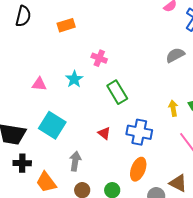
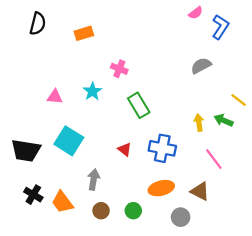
black cross: (22, 163) -> (33, 195), moved, turned 30
orange ellipse: (138, 169) -> (161, 188), turned 55
brown triangle: (178, 183) -> (200, 191), moved

